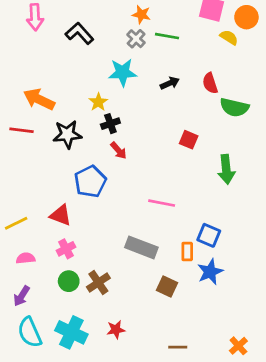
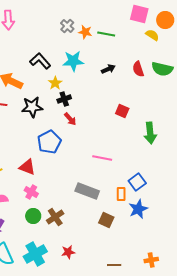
orange star: (141, 14) -> (85, 32), moved
black L-shape: (79, 33) -> (40, 61), moved
gray cross: (136, 39) -> (67, 26), moved
green semicircle: (234, 107) -> (162, 69), moved
blue square: (209, 235) -> (137, 182), turned 30
pink cross: (66, 249) -> (31, 192), turned -32
cyan cross: (71, 332) -> (35, 254), turned 35
orange cross: (238, 346) -> (151, 260), moved, turned 32

